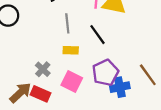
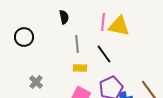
gray cross: (43, 69) -> (36, 82), moved

